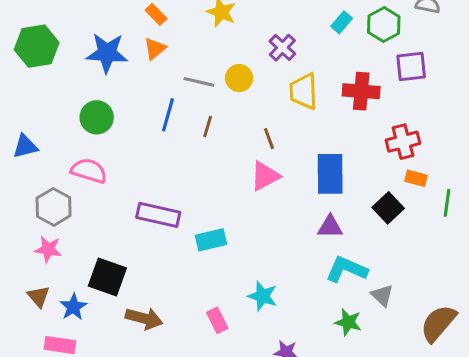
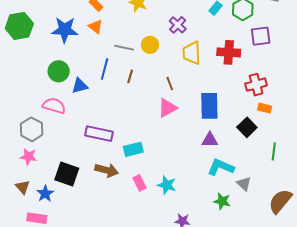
orange triangle: (155, 49) -> (96, 27), turned -42
blue triangle: (25, 146) -> (80, 86), moved
green line: (447, 203) -> (274, 151), moved
brown arrow: (144, 318) -> (107, 170), moved
pink rectangle: (217, 320) -> (140, 183), moved

